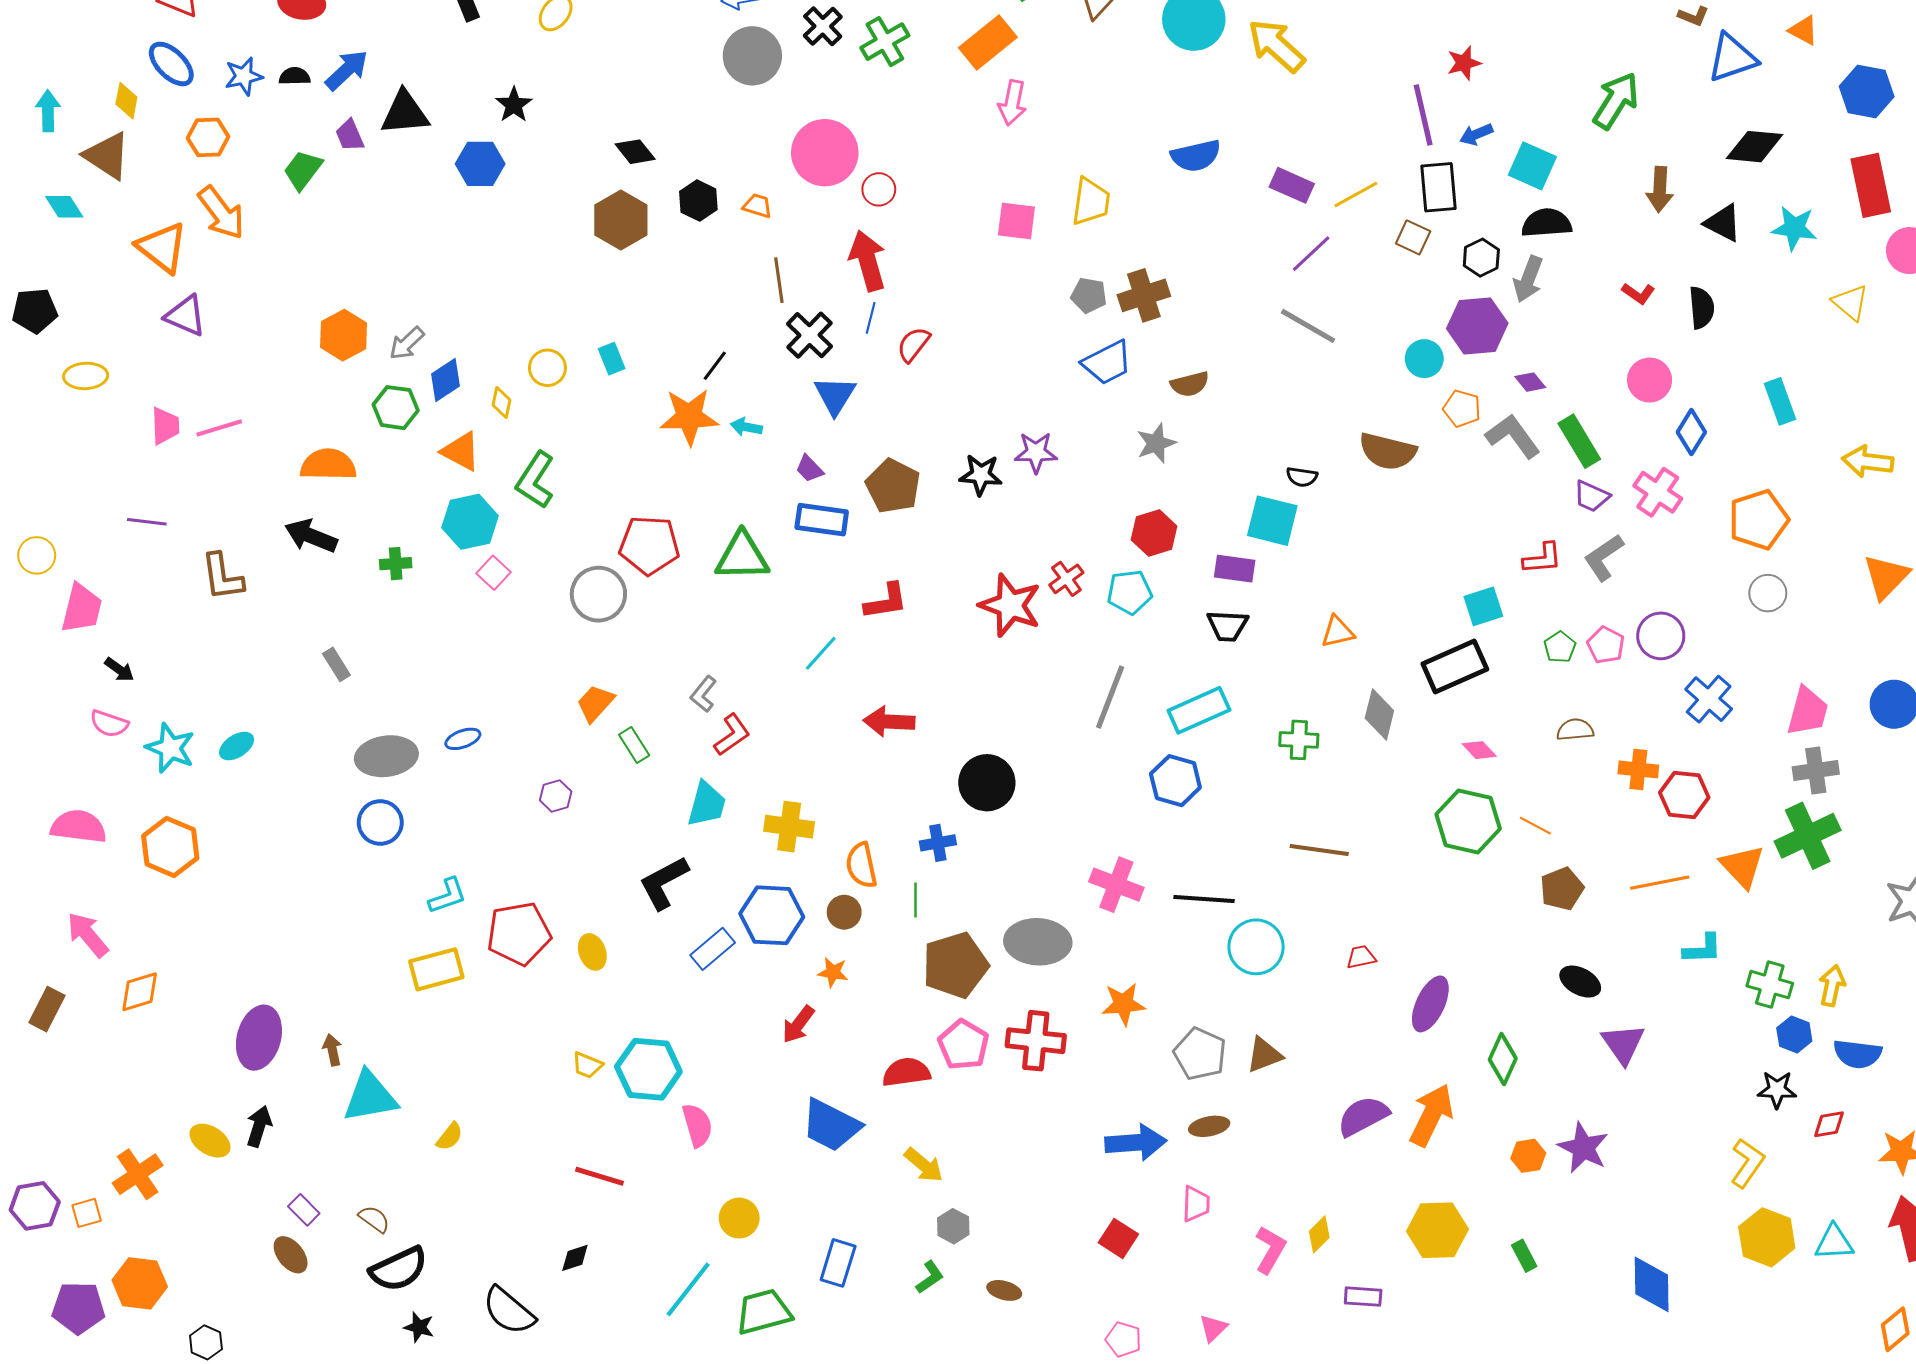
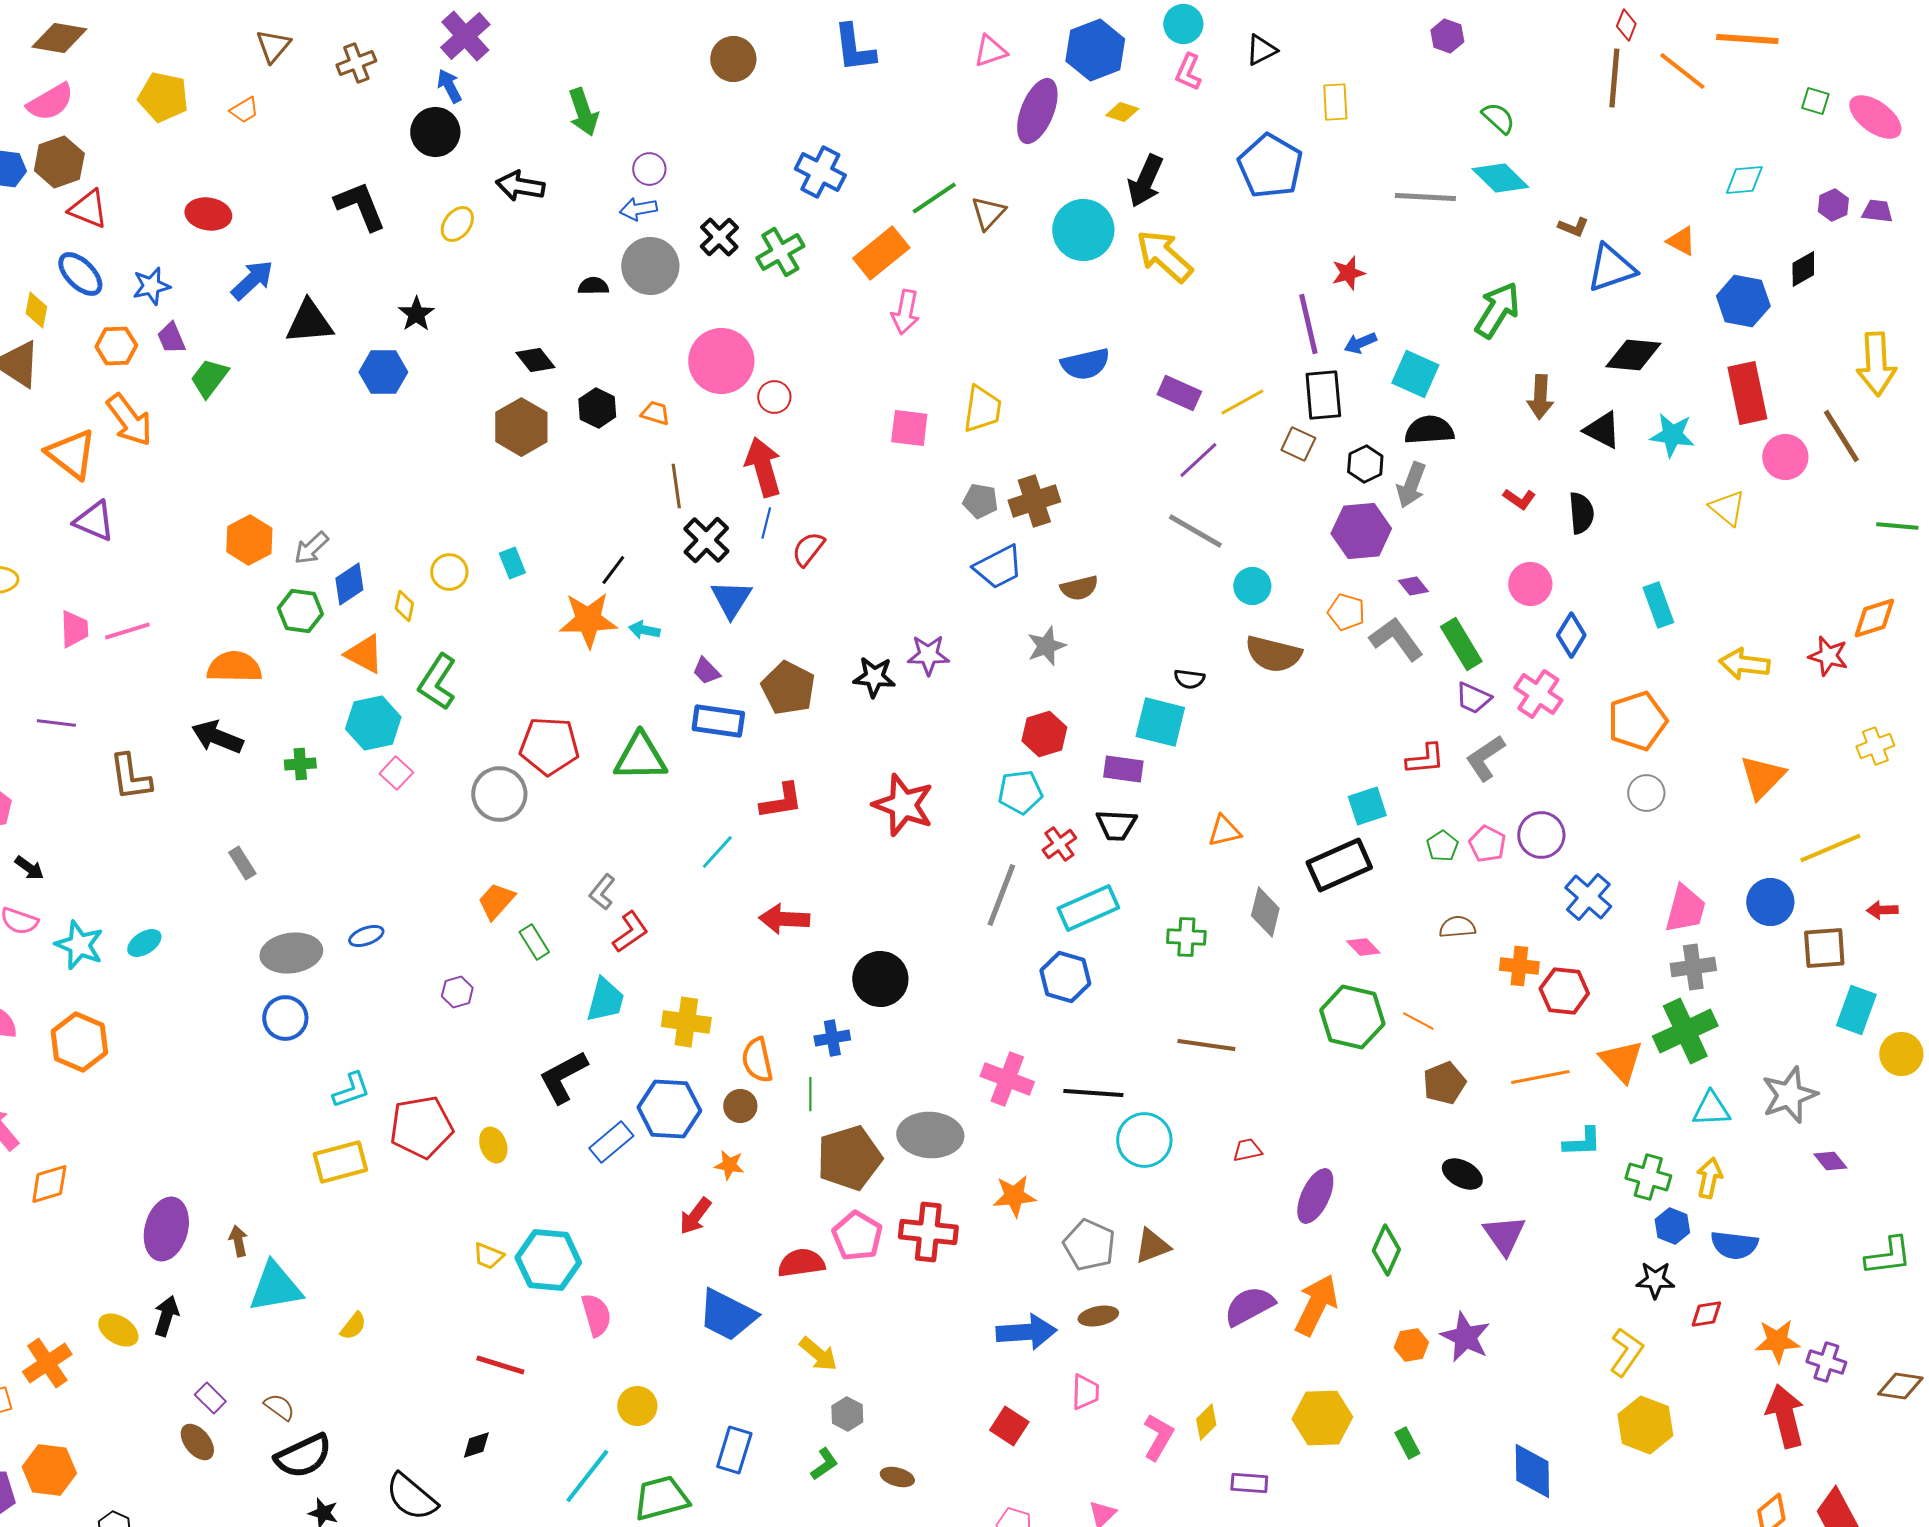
black semicircle: (295, 76) -> (593, 286), moved
purple trapezoid: (350, 135) -> (171, 338), moved
cyan circle: (1424, 359) -> (1252, 586), moved
red cross: (1066, 579) -> (1059, 844), moved
cyan triangle: (1834, 1243) -> (1711, 1109), moved

